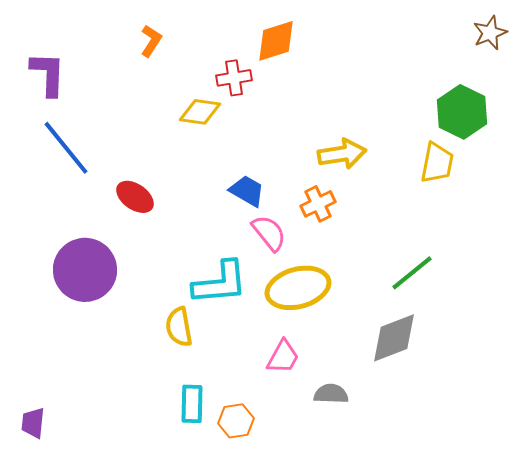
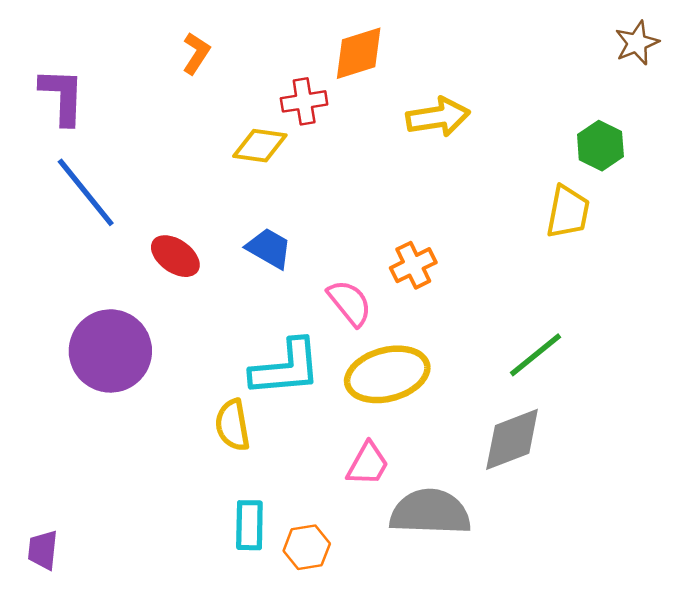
green hexagon: (462, 112) -> (600, 146), size x0.7
yellow arrow: (342, 154) -> (438, 117), moved
blue trapezoid: (247, 191) -> (269, 248), moved
gray semicircle: (331, 394) -> (430, 512), size x1.8

